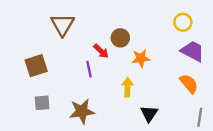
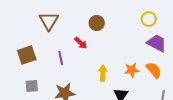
brown circle: (120, 38) -> (97, 23), moved
orange star: (141, 58) -> (132, 70), moved
purple line: (89, 69) -> (61, 58), moved

